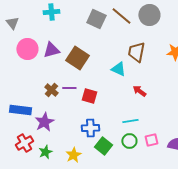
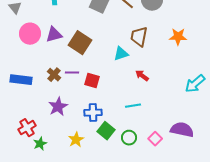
cyan triangle: (118, 69) -> (121, 54), turned -42
blue rectangle: (20, 110) -> (21, 80), moved
purple star: (44, 122) -> (58, 107), moved
pink square: (151, 140) -> (155, 139), moved, turned -32
green circle: (129, 141) -> (129, 138), moved
green star: (45, 152) -> (40, 144), moved

